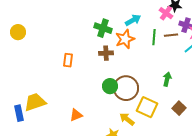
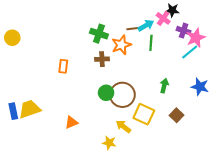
cyan arrow: (133, 20) -> (146, 25), moved
brown line: (171, 35) -> (134, 29), moved
blue rectangle: (19, 113) -> (13, 111), moved

